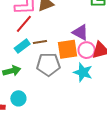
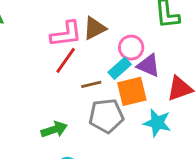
cyan rectangle: (22, 46) -> (120, 68), moved
pink circle: (87, 50) -> (131, 48), moved

